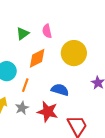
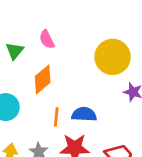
yellow circle: (74, 53) -> (113, 57), moved
orange line: (25, 85) -> (56, 117), moved

